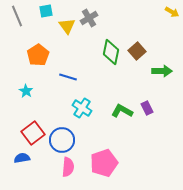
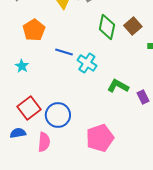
cyan cross: (82, 108) -> (87, 63), moved
purple rectangle: (147, 108) -> (143, 97), moved
pink semicircle: (68, 167) -> (44, 142), moved

